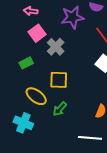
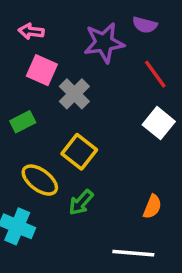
pink square: (37, 33) -> (42, 70), turned -30
yellow square: (59, 80) -> (79, 152), turned 36

